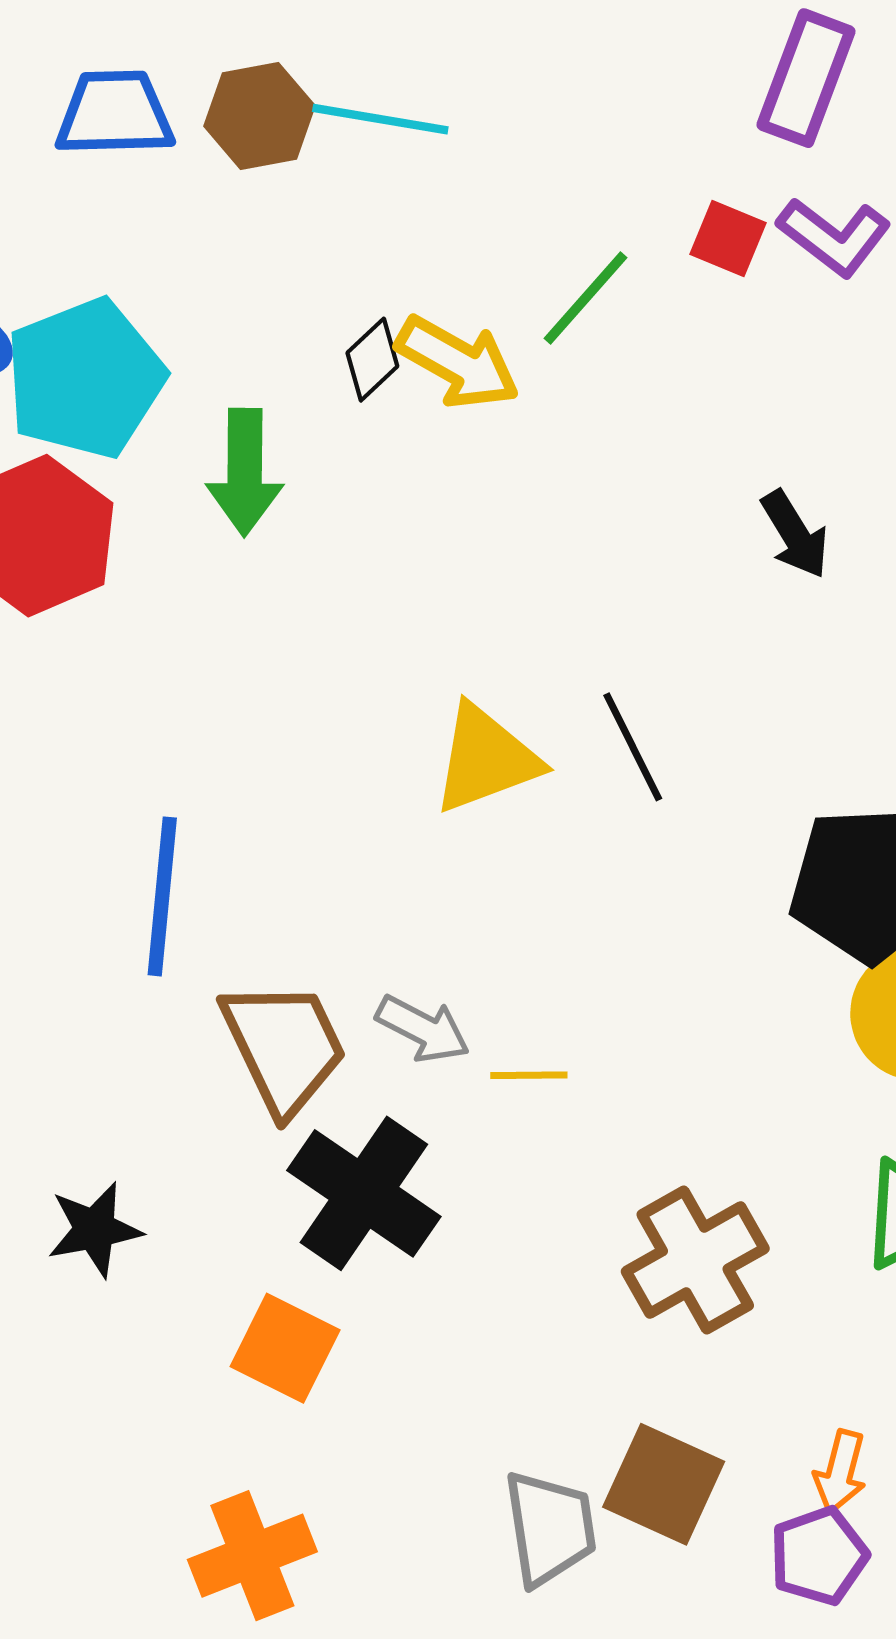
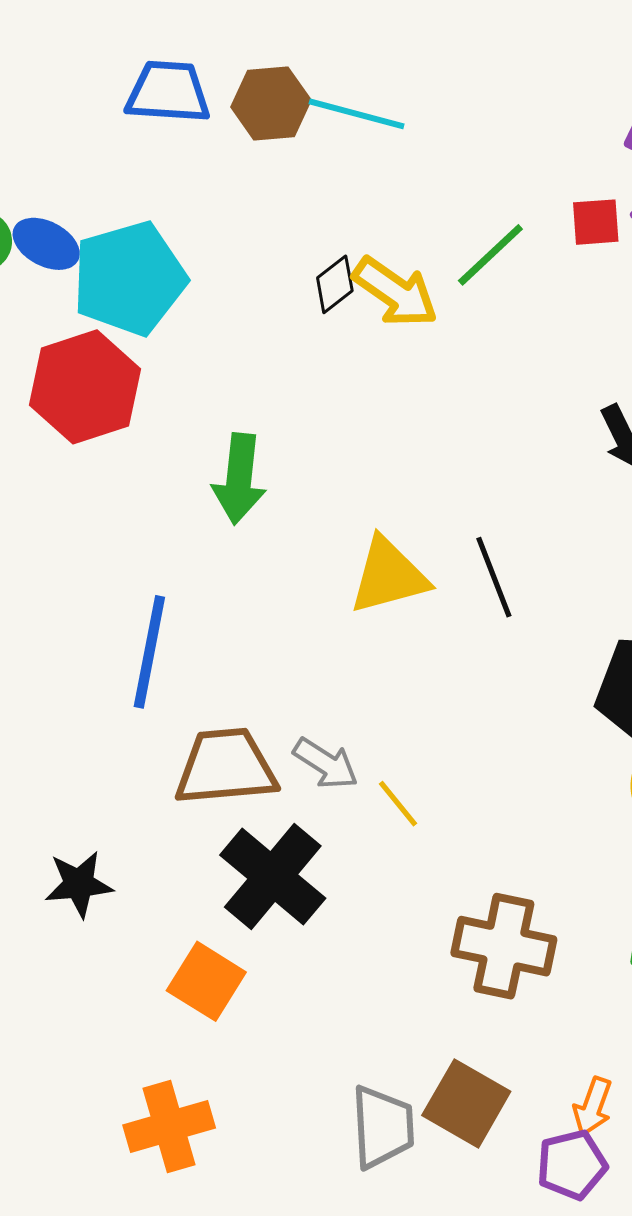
red square: (728, 238) -> (596, 222), turned -32
green arrow: (245, 472) -> (239, 479), moved
brown trapezoid: (284, 1047) -> (226, 767), turned -75
yellow line: (529, 1075) -> (398, 804), turned 46
brown cross: (695, 1260) -> (504, 946), turned 36

